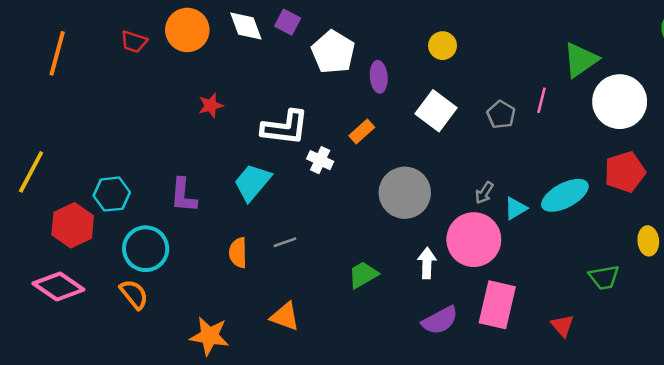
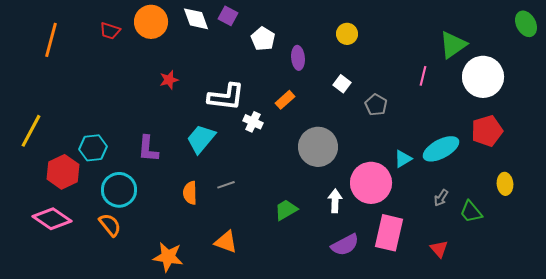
white pentagon: (333, 52) -> (263, 39), size x0.7
white square: (436, 111) -> (342, 84), size x0.6
gray pentagon: (501, 115) -> (376, 105), moved
gray arrow: (484, 193) -> (441, 198), moved
green trapezoid: (604, 277) -> (471, 212), turned 60

